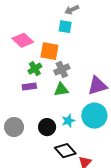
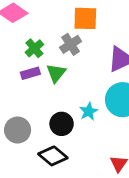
orange square: (49, 51) -> (85, 18), moved
green triangle: (61, 89) -> (56, 73), moved, turned -35
black diamond: (65, 151) -> (53, 156), moved

